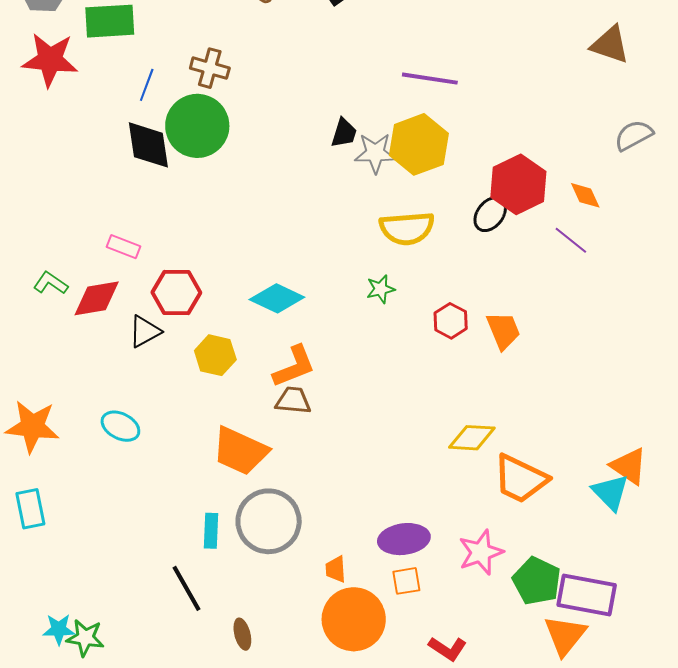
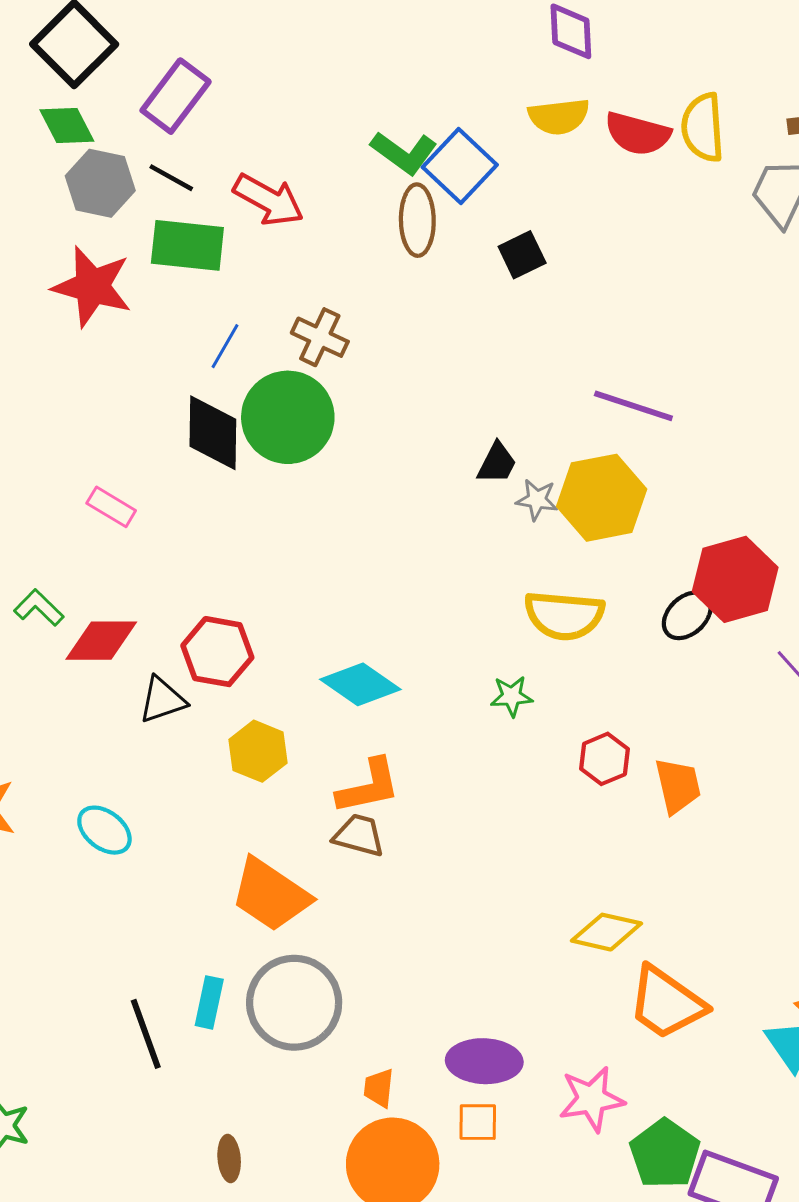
gray star: (375, 153) -> (537, 500), size x0.7
pink rectangle: (124, 247) -> (111, 507), moved
black line: (186, 588) -> (146, 1034), moved

